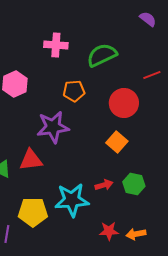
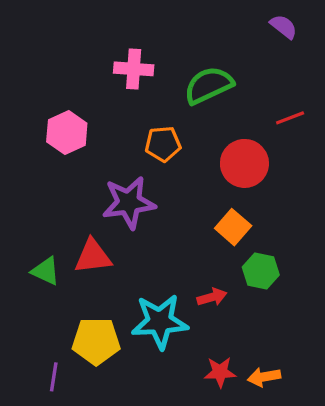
green hexagon: (134, 184) -> (261, 271), moved

